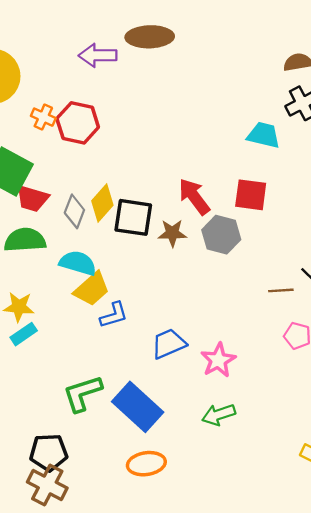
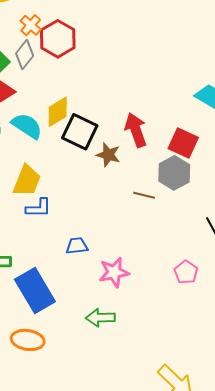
gray diamond: (74, 211) -> (25, 55), moved
gray hexagon: (221, 235) -> (174, 173), moved
cyan semicircle: (78, 263) -> (27, 126), moved
yellow trapezoid: (92, 289) -> (27, 181), turned -44
brown line: (281, 290) -> (144, 195), moved
blue trapezoid: (169, 344) -> (77, 246), size x0.7

